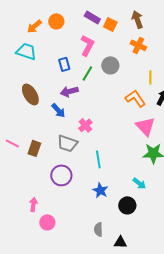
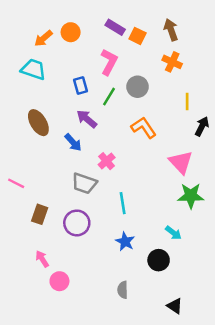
purple arrow: (69, 91) -> (87, 119), turned 54
orange L-shape: (135, 98) -> (144, 128), moved
brown rectangle: (34, 148) -> (40, 214), moved
pink arrow: (33, 204) -> (42, 259), turned -40
black triangle: (120, 242) -> (175, 306), moved, turned 32

